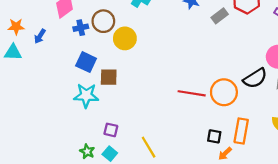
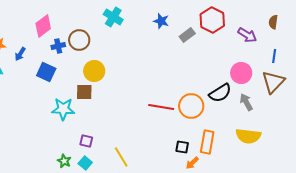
yellow circle: (125, 38) -> (94, 71), moved
blue square: (86, 62) -> (46, 72), moved

